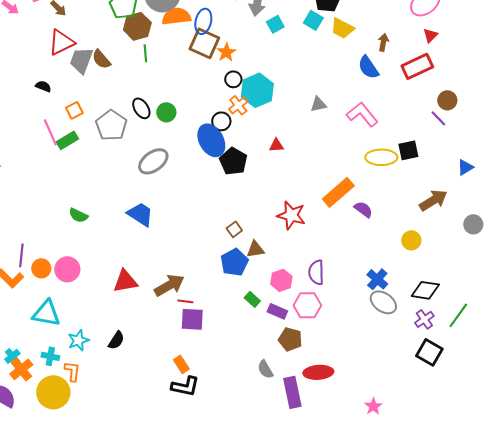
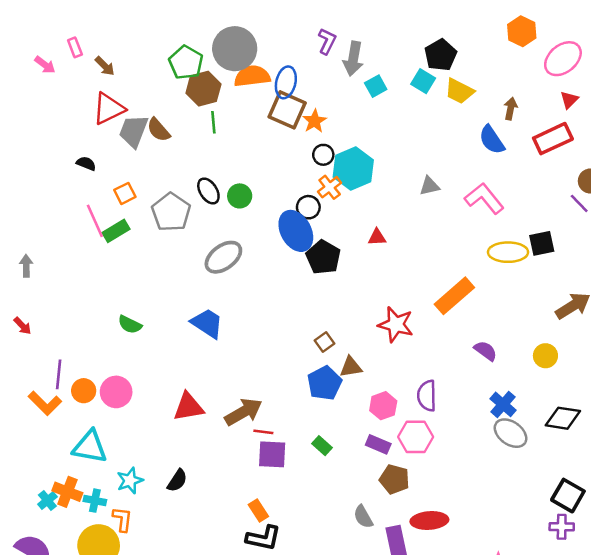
purple semicircle: (363, 209) -> (486, 351), moved
green rectangle: (252, 299) -> (322, 446), moved
purple cross: (424, 319) -> (562, 527), moved, turned 36
orange cross: (21, 369) -> (67, 492), moved, turned -30

